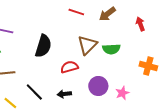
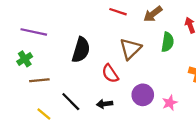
green semicircle: (111, 49) -> (167, 42), moved, turned -78
red semicircle: (69, 67) -> (110, 74), turned -108

